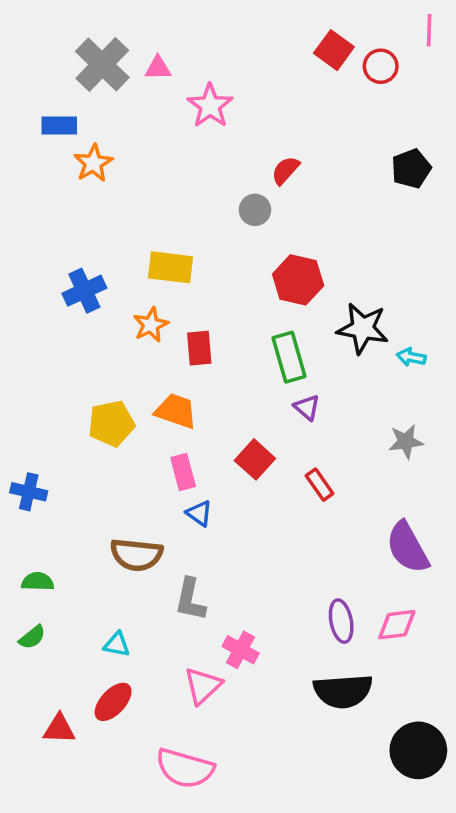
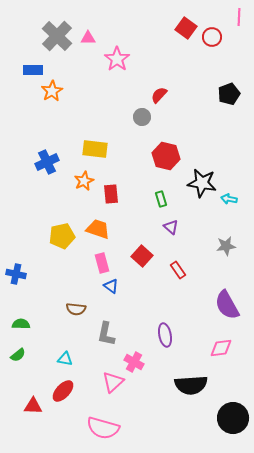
green rectangle: (289, 357) -> (161, 199), size x0.6
brown semicircle: (136, 555) -> (76, 309), size x0.7
purple ellipse: (341, 621) -> (165, 335), moved

